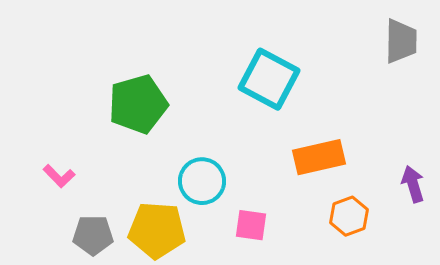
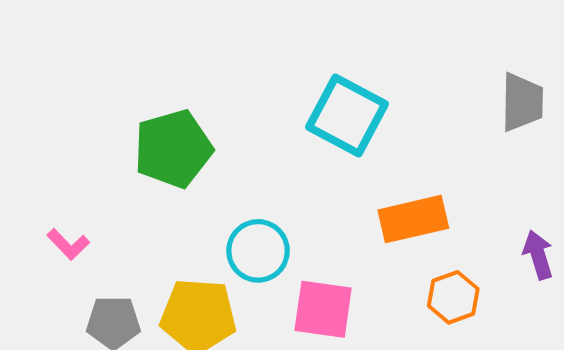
gray trapezoid: (401, 41) -> (522, 102), moved
pink square: (251, 225) -> (323, 309), size x1.4

